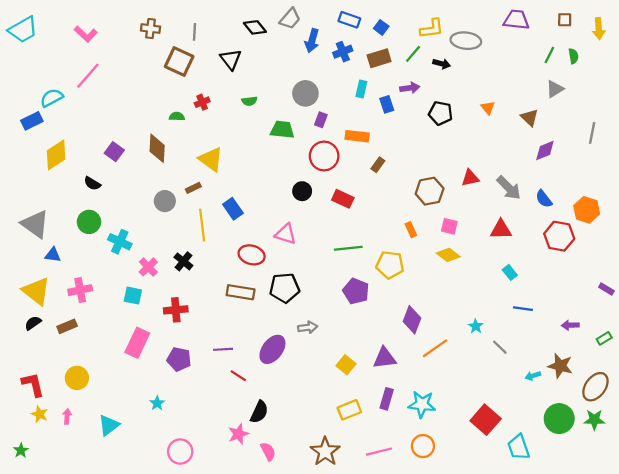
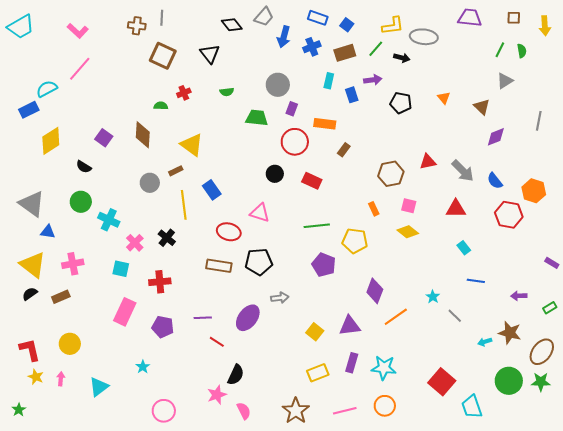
gray line: (194, 32) -> (162, 18), moved

